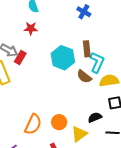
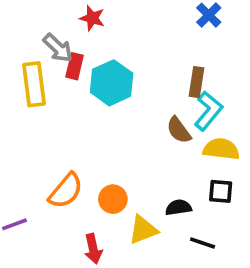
red star: (31, 28) -> (92, 18), moved
red rectangle: (20, 57) -> (75, 66), turned -32
cyan hexagon: (63, 58) -> (112, 83), moved

